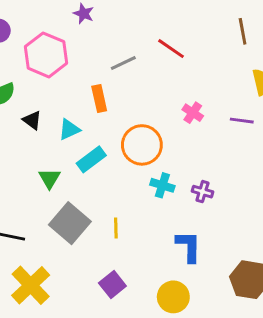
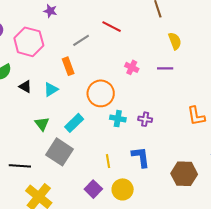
cyan rectangle: (91, 159) -> (74, 123), moved
yellow line: (116, 228) -> (108, 161), moved
yellow circle: (173, 297) -> (123, 189), moved

